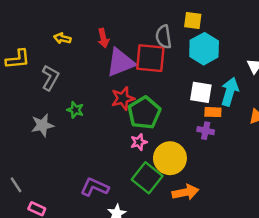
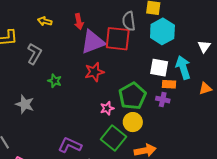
cyan arrow: (230, 92) -> (183, 67), turned -35
green pentagon: (144, 113) -> (133, 96), moved
gray star: (42, 125) -> (25, 104), moved, turned 30
yellow circle: (170, 158) -> (133, 122), size x0.7

